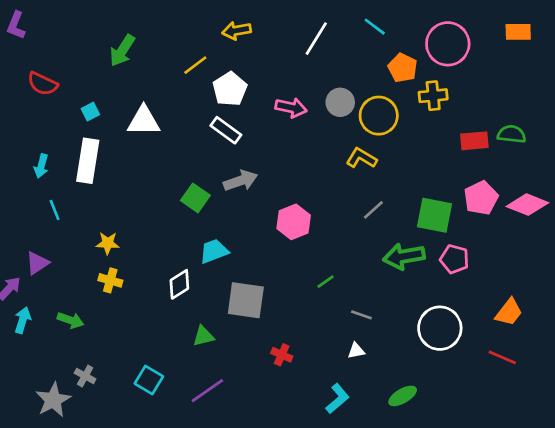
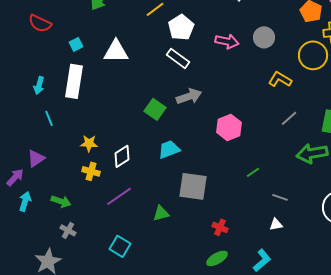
yellow circle: (379, 116) -> (313, 55), moved
white diamond: (179, 284) -> (122, 156), moved
gray cross: (85, 376) -> (68, 230), moved
purple line: (207, 391) -> (119, 196), moved
green ellipse: (403, 396) -> (217, 258), moved

